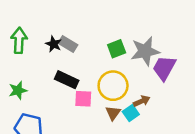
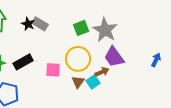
gray star: (145, 51) -> (105, 30), turned -30
purple trapezoid: (164, 68) -> (114, 57), moved, turned -65
black rectangle: (67, 80) -> (23, 62), moved, turned -54

